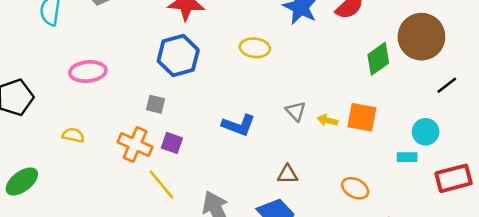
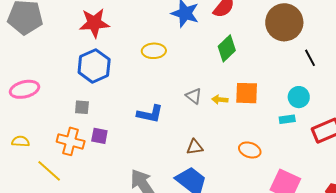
green diamond: (378, 59) -> (227, 48), moved
black line: (447, 85) -> (310, 58), turned -72
yellow line: (161, 184) -> (49, 171), moved

